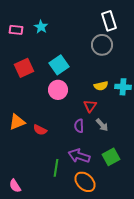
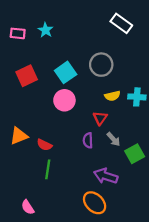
white rectangle: (109, 21) -> (121, 23), turned -36
gray circle: (102, 45) -> (101, 65), moved
purple arrow: (79, 156) -> (106, 176), moved
green square: (111, 157) -> (135, 154), moved
green line: (56, 168) -> (48, 169), moved
pink semicircle: (15, 186) -> (28, 207), moved

